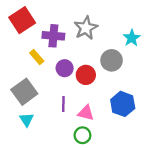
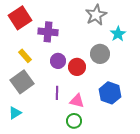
gray star: (86, 28) -> (96, 15), moved
yellow rectangle: (37, 57) -> (25, 56), moved
cyan triangle: (27, 120) -> (15, 113), moved, turned 32

